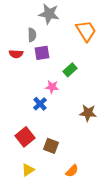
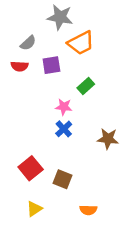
orange trapezoid: (86, 31) -> (81, 43), moved, turned 95
gray semicircle: (32, 35) -> (28, 43), moved, turned 48
blue cross: (40, 104) -> (64, 129), moved
orange semicircle: (72, 171) -> (88, 210), turned 48

